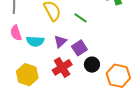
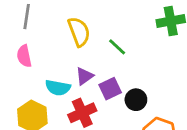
cyan semicircle: (35, 41) -> (58, 88), moved
black circle: (92, 65) -> (136, 100), moved

